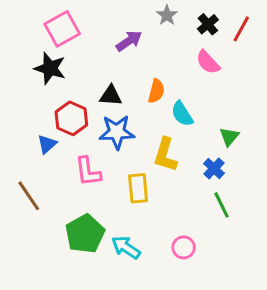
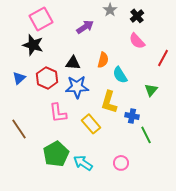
red line: (241, 29) -> (163, 58), moved
blue triangle: (47, 144) -> (19, 78), moved
blue cross: (214, 168) -> (132, 116), moved, turned -32
yellow rectangle: (138, 188) -> (91, 124), turned -36

